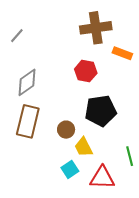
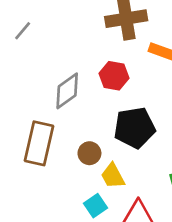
gray diamond: (27, 82) -> (67, 91), moved

